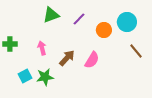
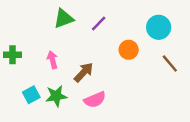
orange circle: (104, 30) -> (129, 50), moved
pink semicircle: (92, 60) -> (95, 100), moved, turned 36

